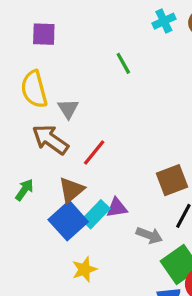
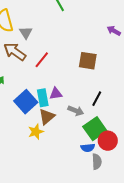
brown square: (172, 180) -> (88, 61), moved, turned 30
brown triangle: (71, 190) -> (47, 117), moved
cyan rectangle: (96, 214) -> (43, 98), turned -54

